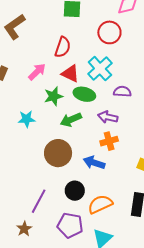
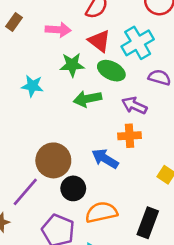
pink arrow: (37, 72) -> (58, 30), turned 36
brown circle: (58, 153) -> (53, 160), moved

